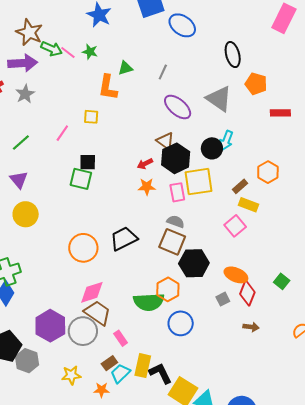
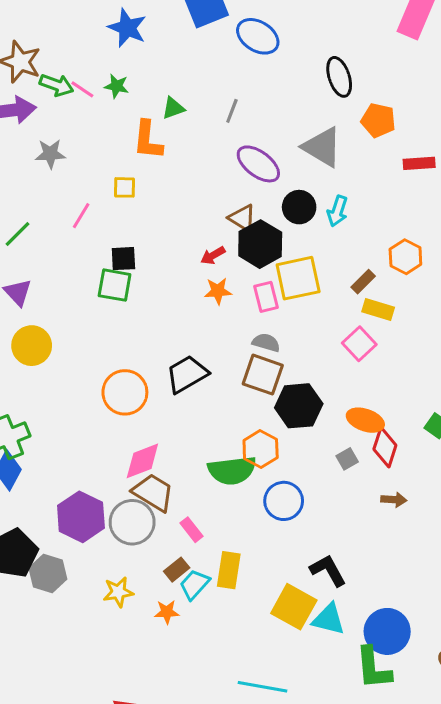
gray star: (25, 94) -> (50, 154), moved, turned 30
black circle: (212, 148) -> (299, 207), moved
black L-shape: (160, 373) -> (328, 570), moved

